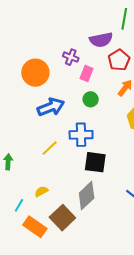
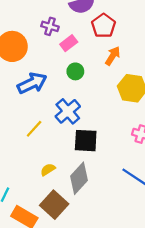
pink rectangle: (86, 73) -> (69, 43), turned 35
blue cross: (81, 135) -> (68, 111), turned -35
yellow semicircle: (41, 191) -> (48, 170), moved

